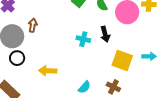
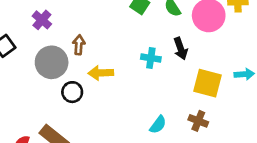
black circle: (17, 58) -> (72, 92), moved
yellow arrow: (48, 71) -> (101, 73), moved

